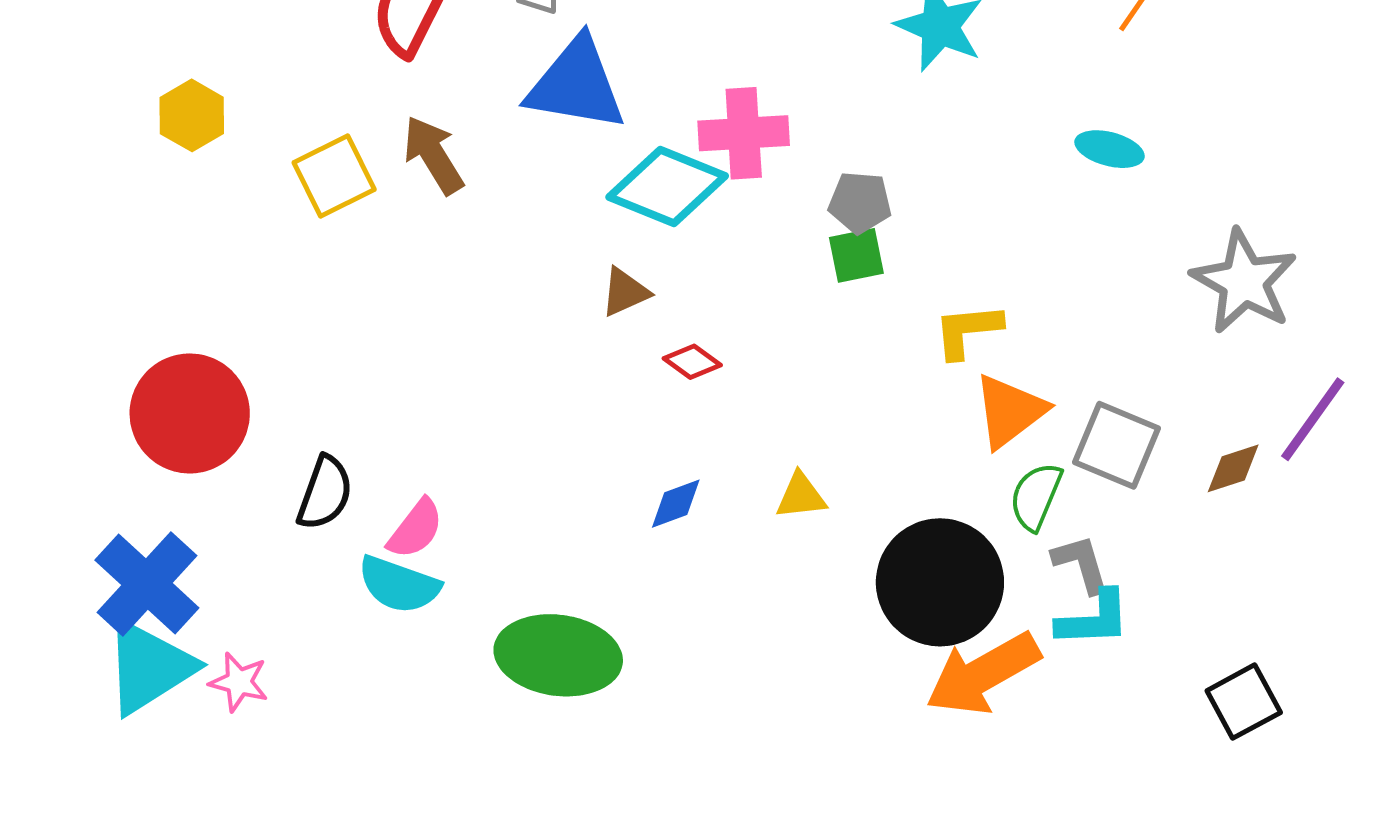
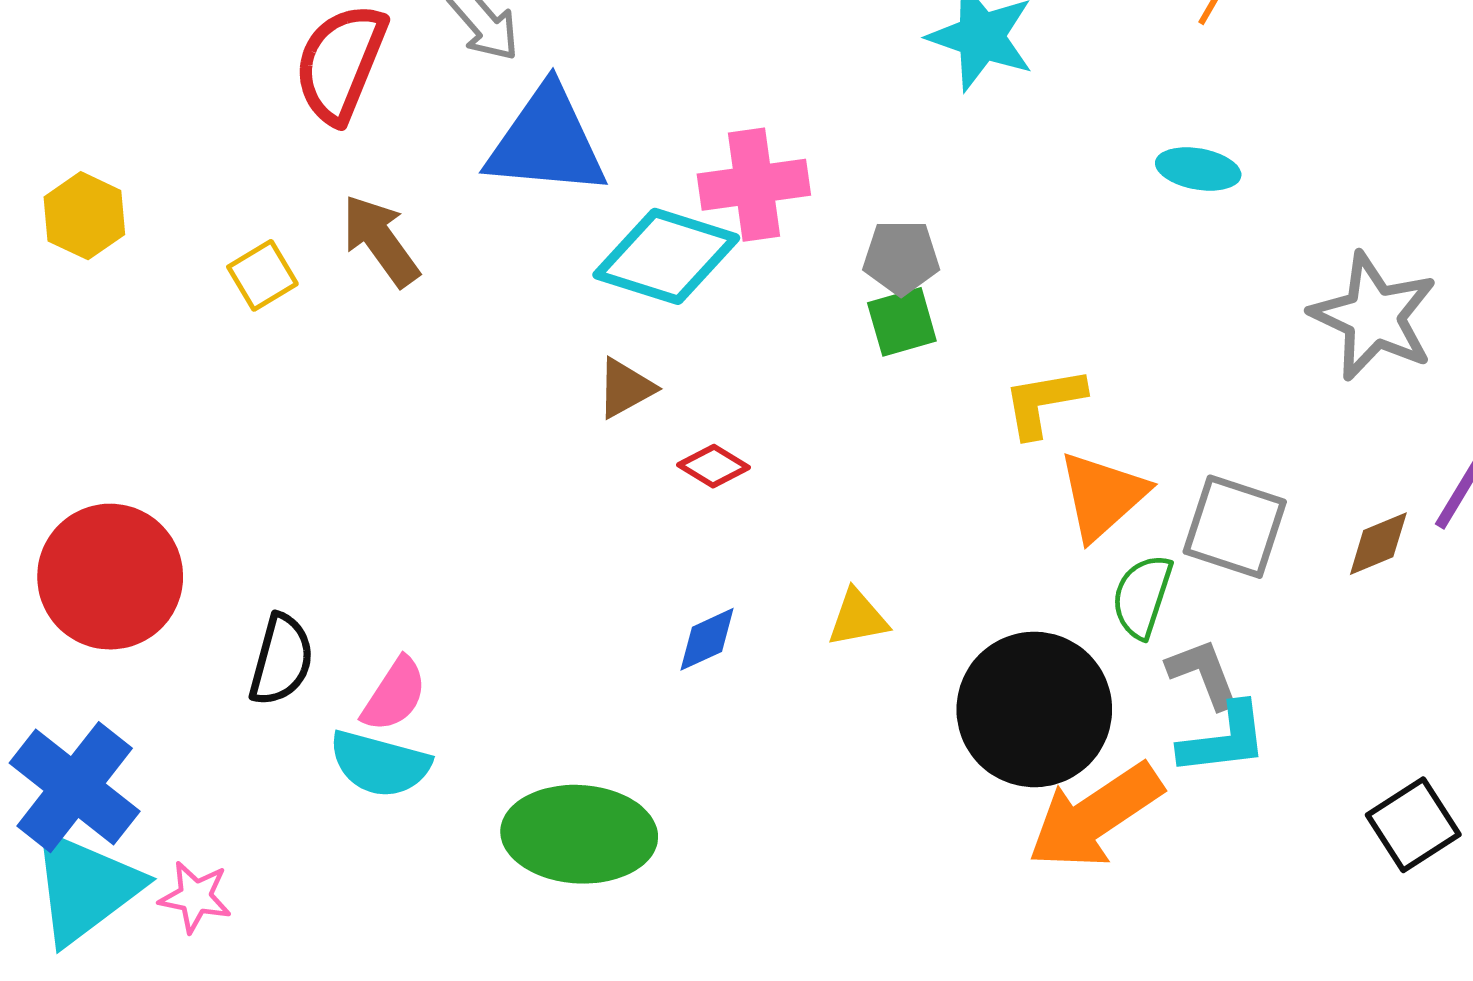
yellow square: (334, 176) -> (262, 275), size x0.7

